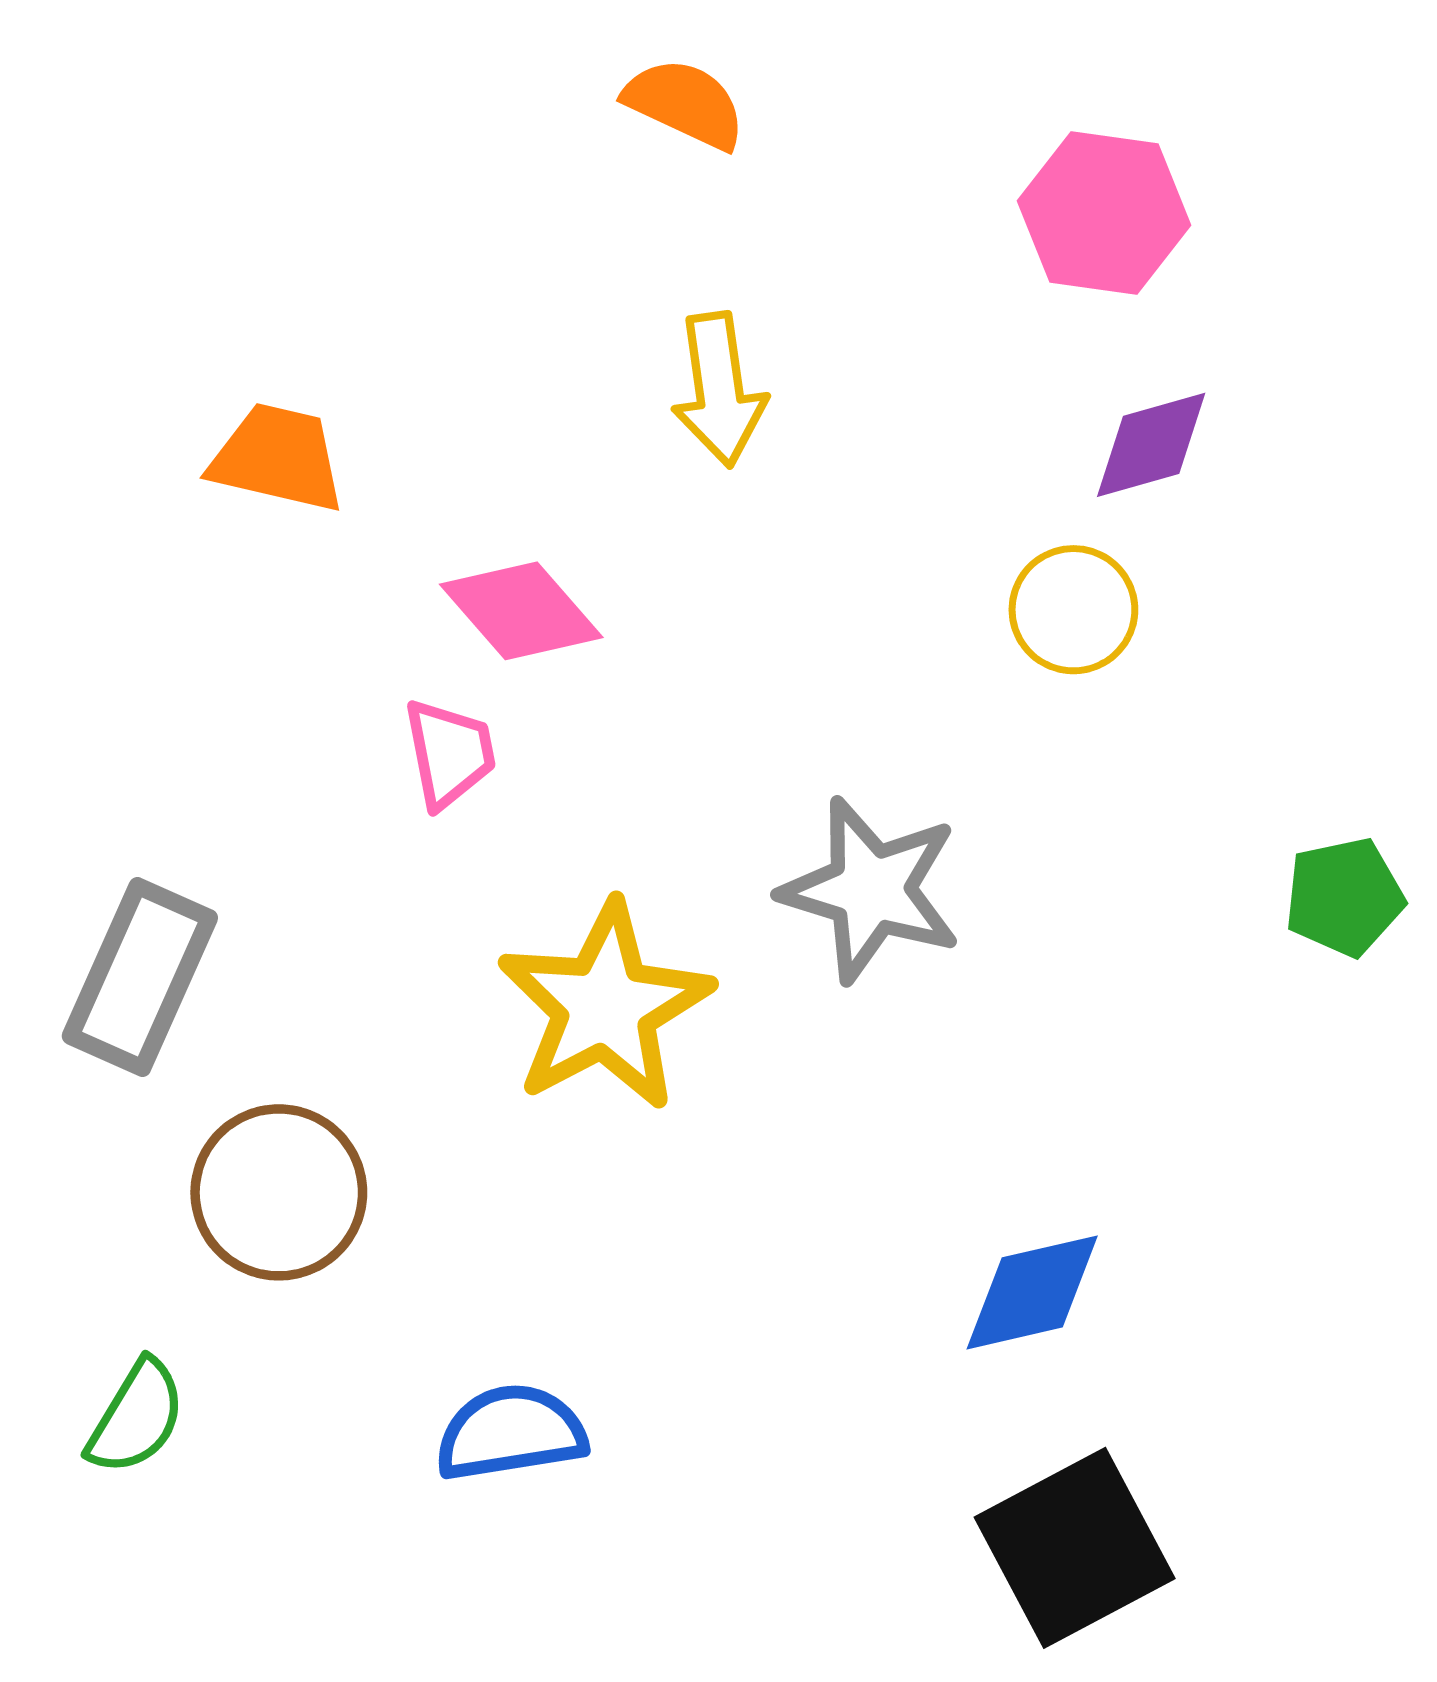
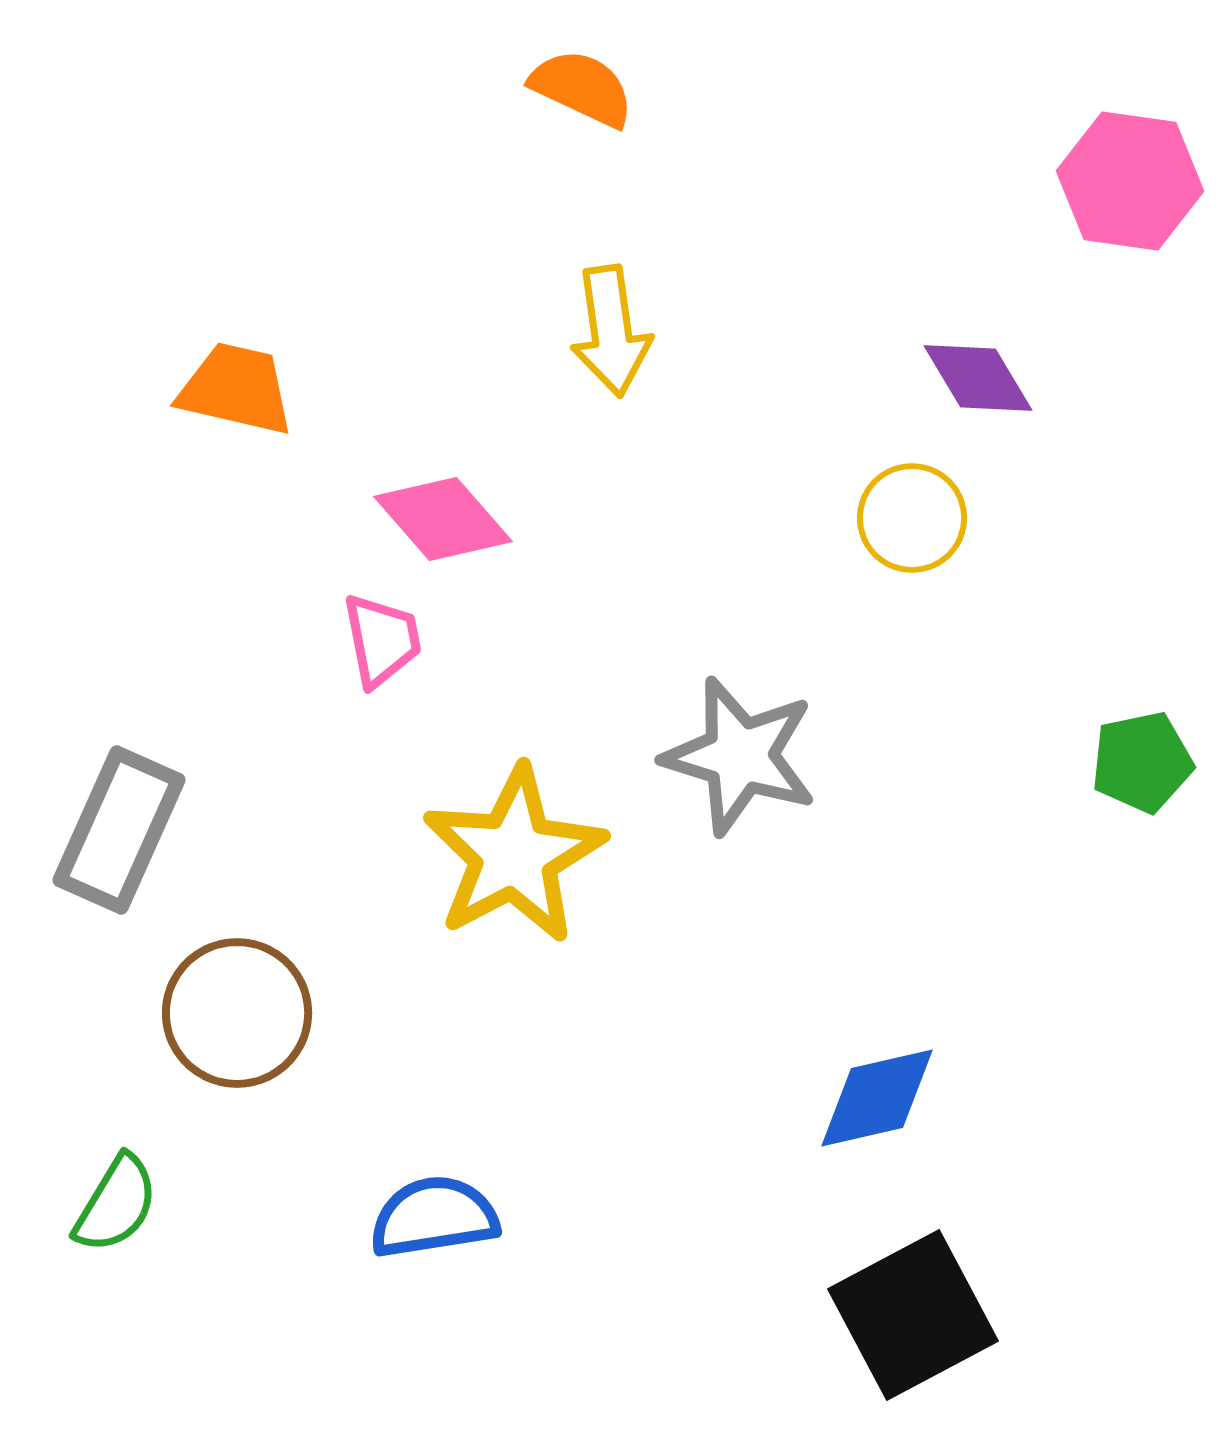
pink hexagon: (1104, 213) -> (1130, 181), moved
purple diamond: (1151, 445) -> (978, 378), turned 75

